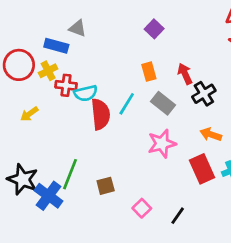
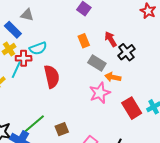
blue rectangle: (56, 46) -> (13, 30), turned 36
cyan semicircle: (86, 93) -> (38, 48), moved
cyan line: (127, 104) -> (16, 70), moved
orange arrow: (211, 134) -> (113, 77), moved
green line: (70, 174) -> (34, 124), turned 35

